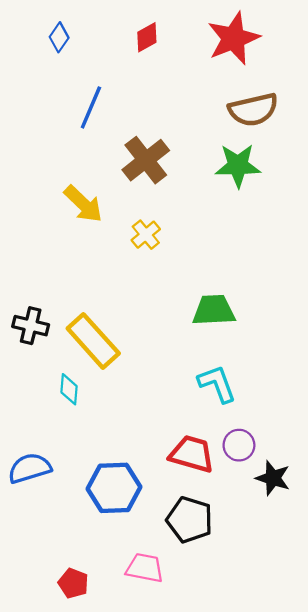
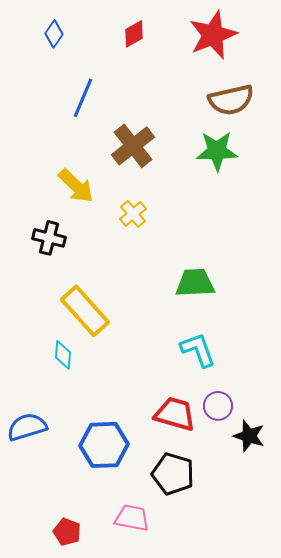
black cross: (31, 326) -> (49, 238), moved

